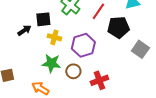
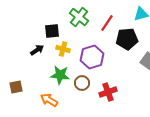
black arrow: (24, 30) -> (37, 50), moved

